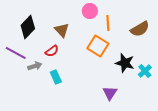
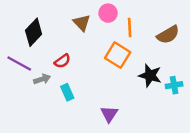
brown triangle: (62, 30) -> (82, 23), moved
cyan cross: (145, 71) -> (174, 85), turned 32
purple triangle: (110, 93) -> (109, 114), moved

